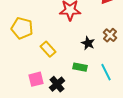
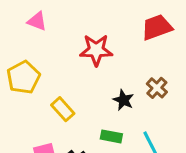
yellow pentagon: (22, 28) -> (23, 77), turned 30

